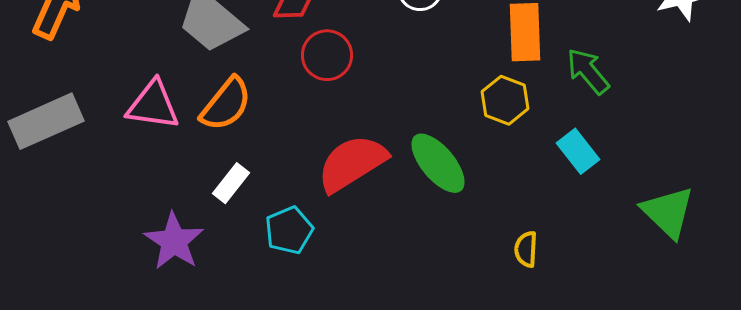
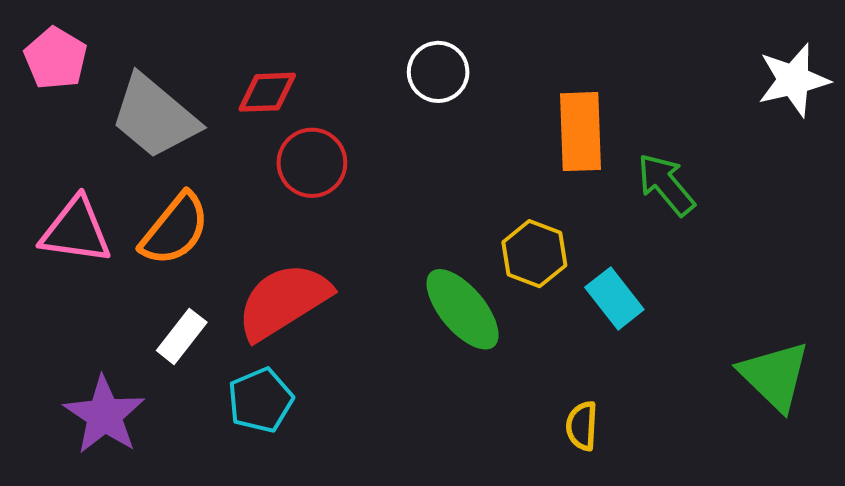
yellow hexagon: (505, 100) -> (534, 254), moved
cyan rectangle: (578, 151) -> (614, 298), moved
red semicircle: (352, 163) -> (283, 301), moved

